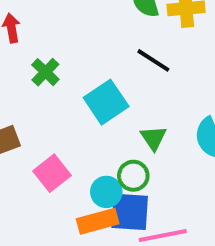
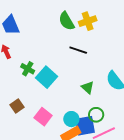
cyan square: (106, 102) -> (46, 77), moved
green circle: (133, 176) -> (96, 115), moved

